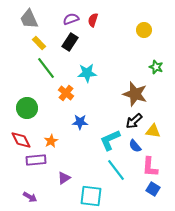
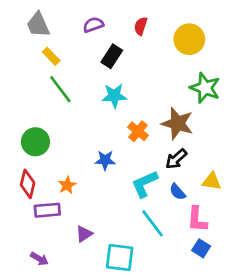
red semicircle: (93, 20) -> (141, 26), moved
yellow circle: (144, 30) -> (189, 39), size x1.5
black rectangle: (70, 42) -> (112, 56), moved
green star: (156, 67) -> (205, 88), size x1.6
orange cross: (66, 93) -> (138, 131), moved
yellow triangle: (153, 131) -> (212, 181), moved
red diamond: (21, 140) -> (28, 184), turned 40

